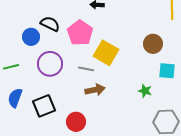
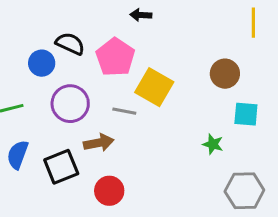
brown arrow: (95, 90) -> (99, 143), moved

